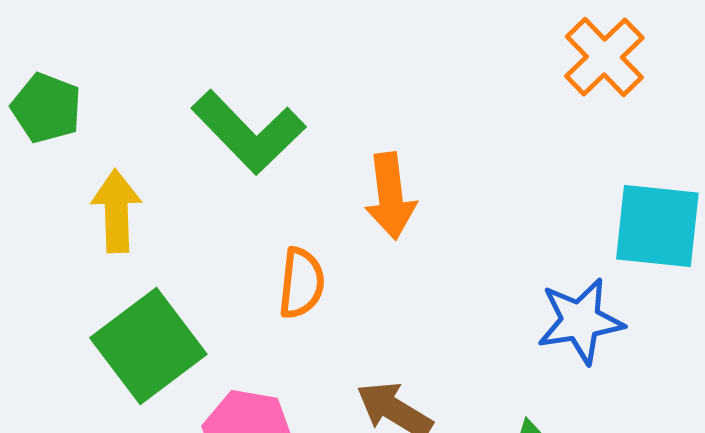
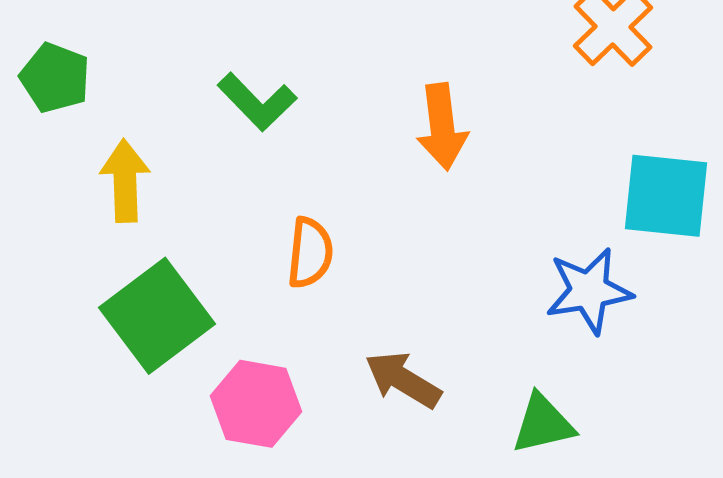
green L-shape: (248, 132) -> (257, 102), size x0.7
orange arrow: (390, 196) -> (442, 127), moved

